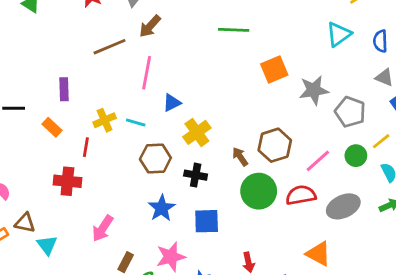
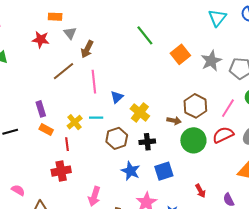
green line: (234, 30) -> (145, 35), turned 65
orange rectangle: (52, 127) -> (46, 129), moved
brown arrow: (240, 157) -> (174, 121), turned 152

